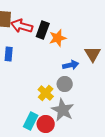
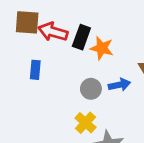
orange star: (58, 38) -> (102, 48), turned 30
gray circle: (65, 84) -> (91, 89), moved

